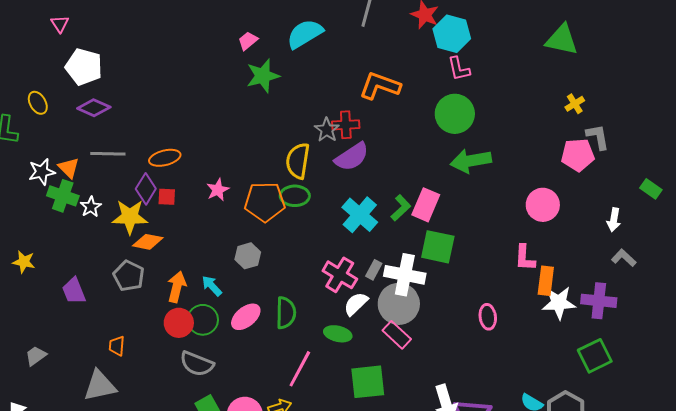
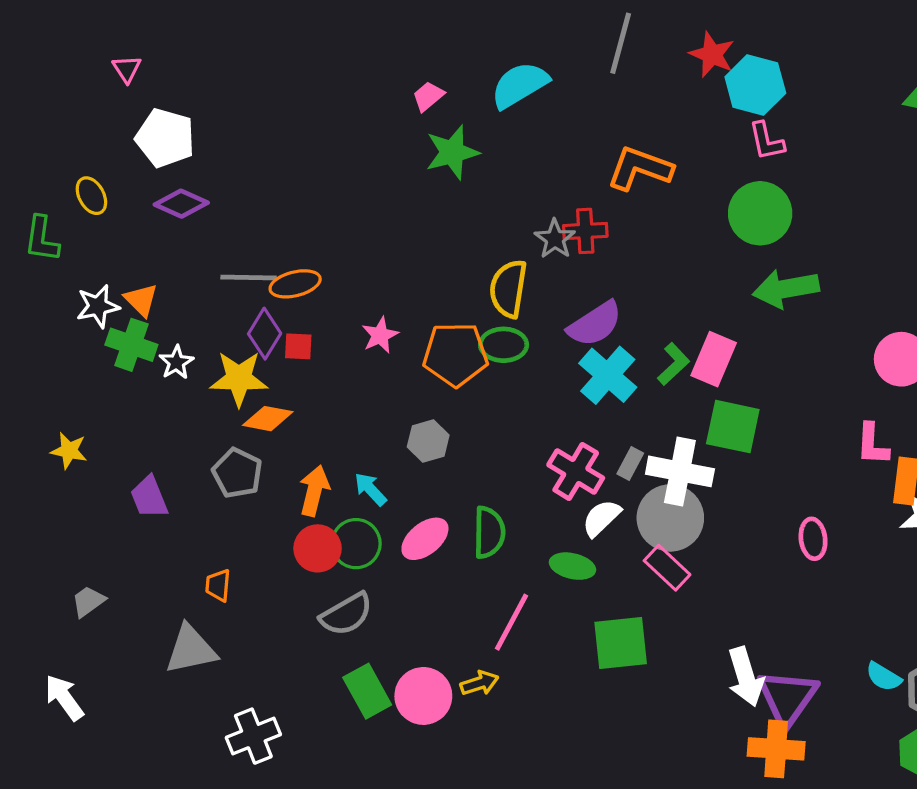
gray line: (108, 154) -> (249, 277), moved
purple semicircle: (352, 157) -> (595, 324), moved
gray semicircle: (197, 364) -> (346, 614), turned -52

